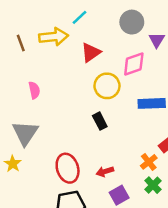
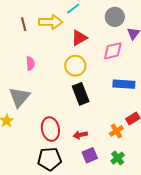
yellow circle: (107, 86) -> (75, 66), moved
black rectangle: (100, 121) -> (81, 94), size x1.5
green cross: (153, 185) -> (118, 158), moved

